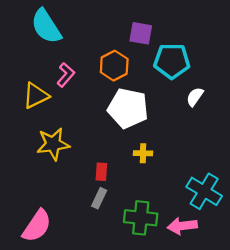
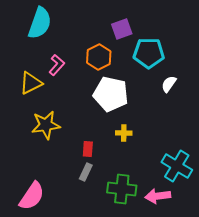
cyan semicircle: (46, 26) -> (40, 23), turned -128
purple square: (141, 33) -> (122, 29), turned -30

